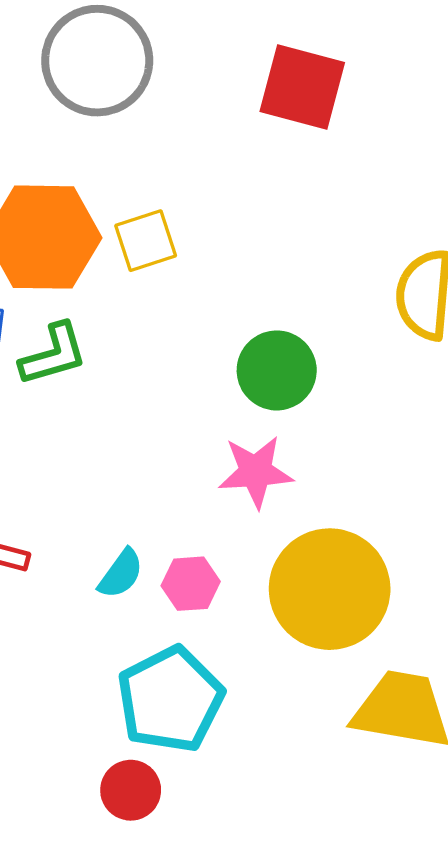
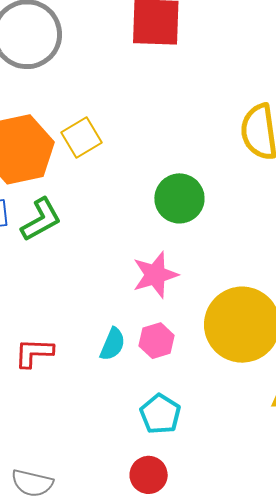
pink star: (256, 472) -> (155, 275), moved
cyan pentagon: (170, 699) -> (160, 414), size x0.6

